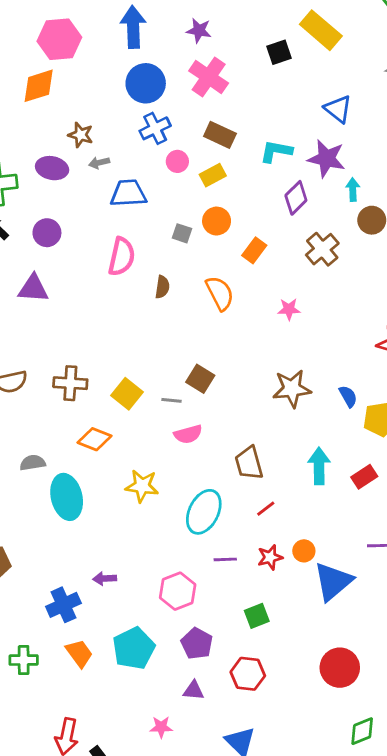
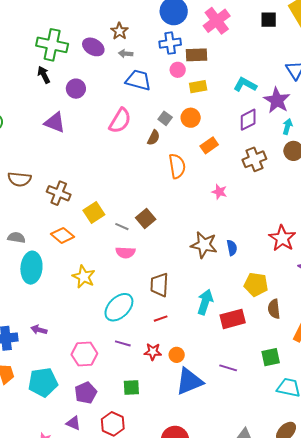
brown rectangle: (220, 135) -> (197, 55), moved, turned -45
brown semicircle: (162, 287) -> (154, 138), moved
blue semicircle: (348, 396) -> (232, 248), moved
red rectangle: (364, 477) -> (233, 319), size x1.4

